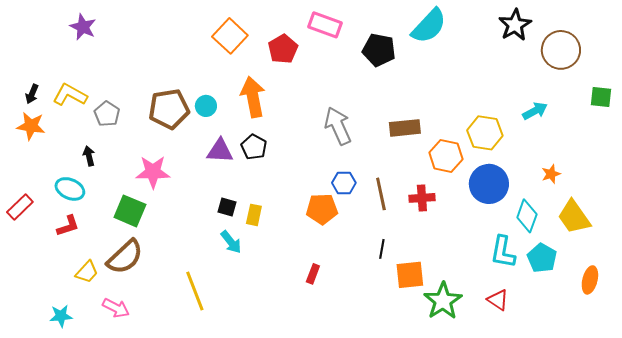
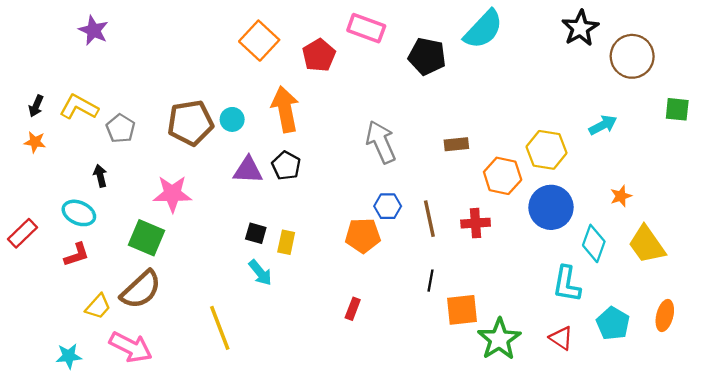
orange star: (31, 126) -> (35, 142), size x0.7
brown rectangle: (405, 128) -> (456, 144), size x0.7
cyan pentagon: (542, 258) -> (613, 323), moved
pink arrow: (116, 308) -> (131, 347), size x1.4

